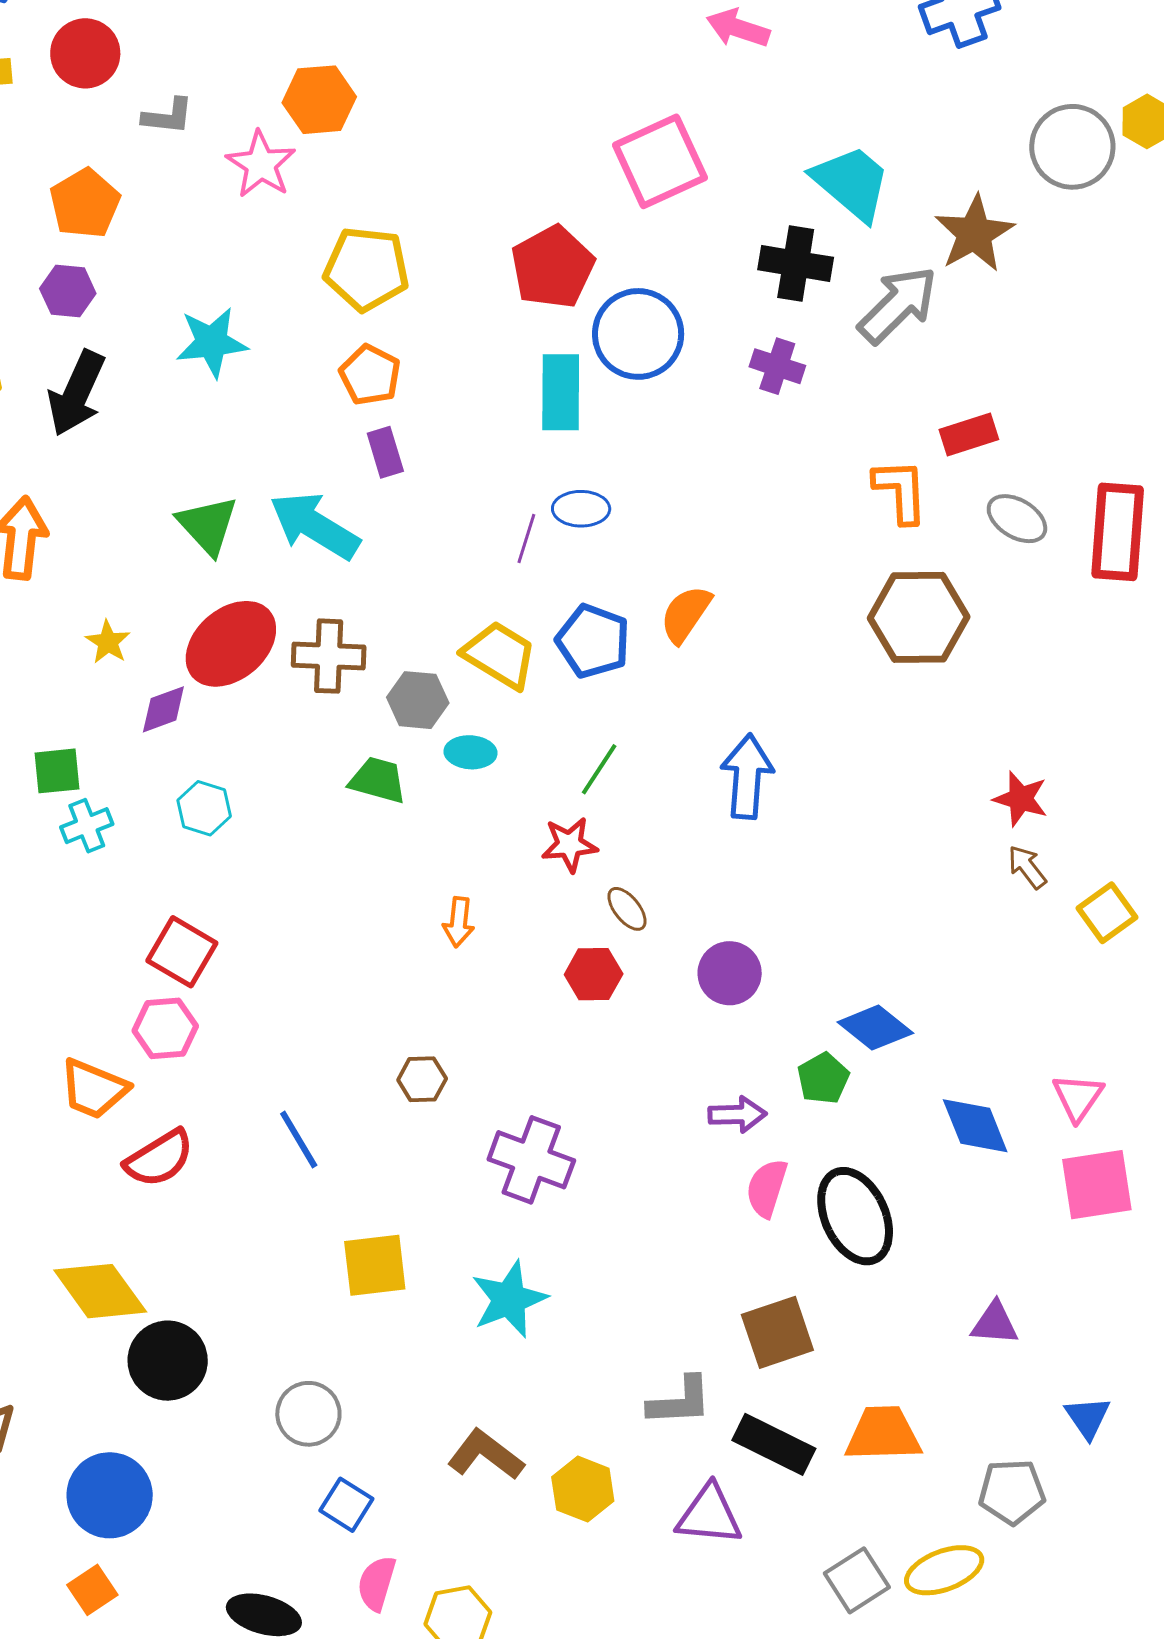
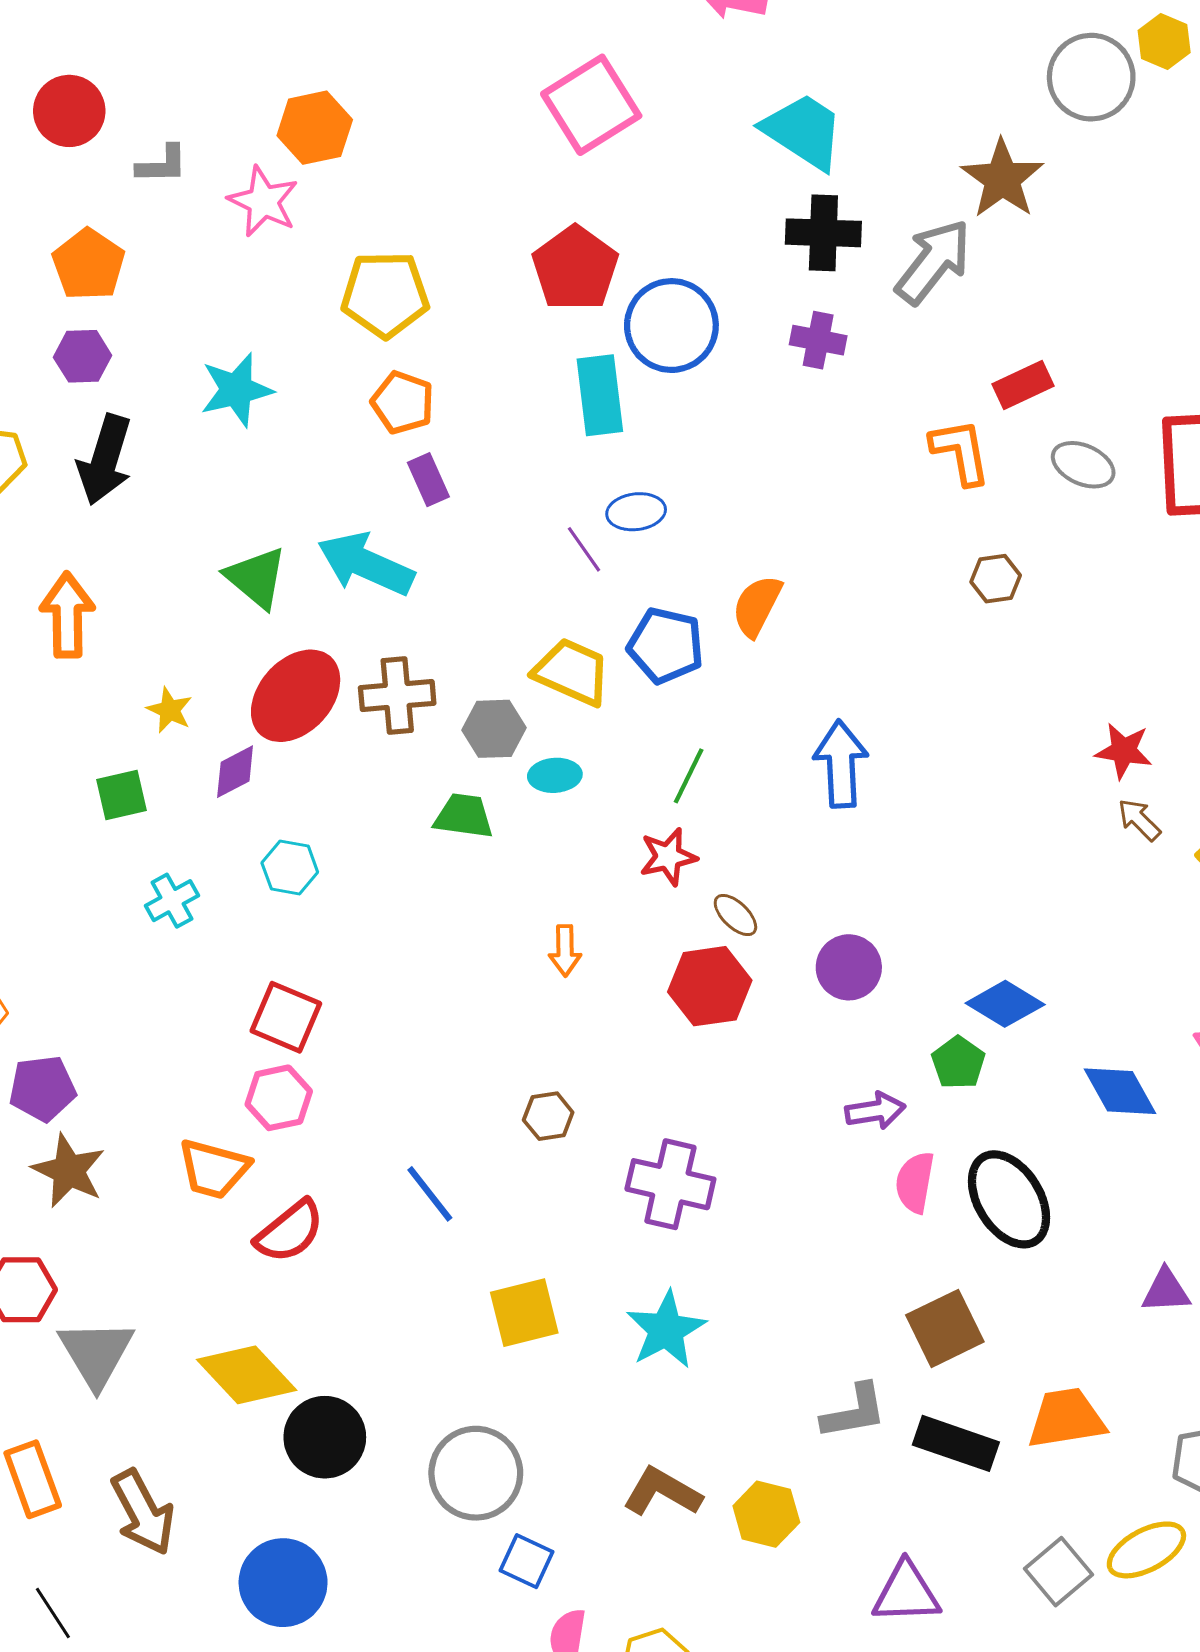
pink square: (660, 161) -> (591, 105), moved
cyan trapezoid: (852, 183) -> (803, 131), moved
purple line: (526, 539) -> (584, 549), turned -45
brown hexagon: (919, 617) -> (996, 579), size x0.5
green square: (57, 771) -> (121, 795), moved
red hexagon: (594, 974) -> (710, 986), size x1.4
gray circle: (308, 1414) -> (476, 1473), size x1.4
purple triangle: (709, 1515) -> (906, 1593), moved

